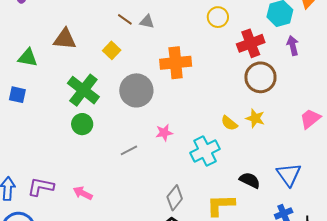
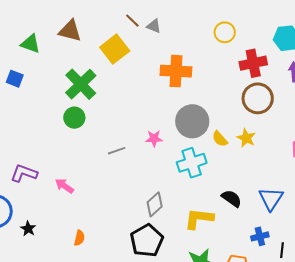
yellow square: (112, 50) -> (115, 49), size x1.6
gray circle: (136, 90) -> (192, 121), moved

